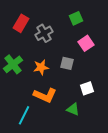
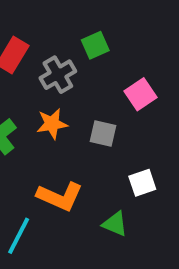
green square: (76, 18) -> (95, 45), moved
orange star: (41, 67) -> (52, 124), moved

